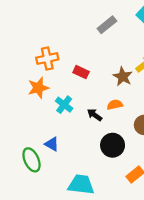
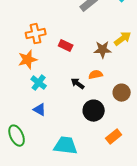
brown star: (123, 77) -> (103, 50), turned -30
cyan cross: (64, 105) -> (39, 83), moved
green ellipse: (32, 160) -> (17, 136), moved

